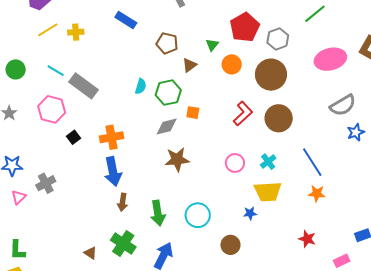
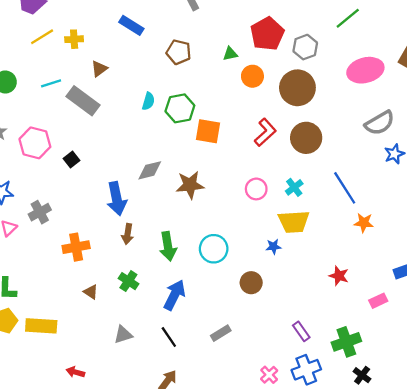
green triangle: (212, 45) -> (230, 54), turned 40
brown triangle: (189, 65) -> (99, 69), moved
cyan line: (56, 71) -> (51, 83), turned -48
pink hexagon: (52, 109) -> (35, 143), moved
orange square: (193, 113) -> (208, 131), size x1.6
gray diamond: (167, 127) -> (150, 170), moved
orange cross: (112, 137) -> (76, 247), moved
orange star: (317, 194) -> (364, 223), moved
green cross: (123, 243) -> (128, 281), size x0.7

